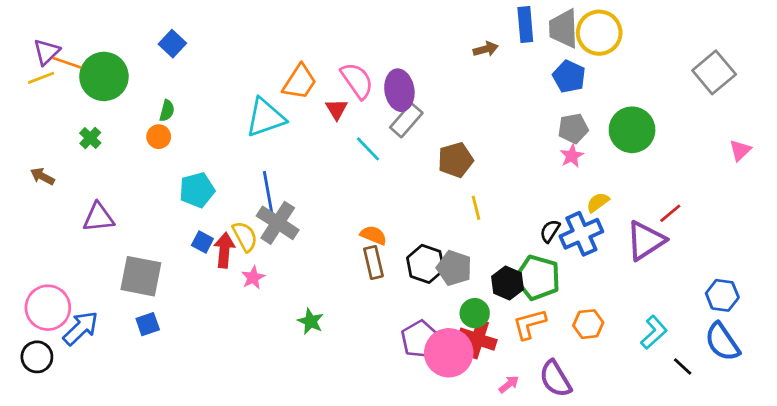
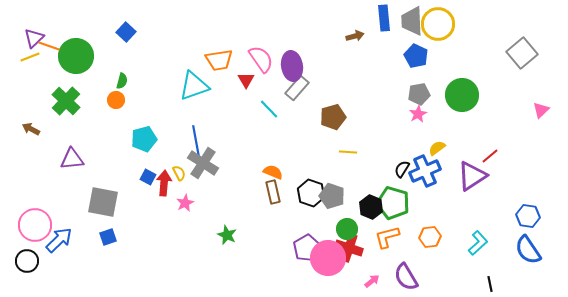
orange trapezoid: (300, 82) -> (219, 60), turned 48
green cross: (90, 138) -> (66, 101), size x1.8
yellow line: (476, 208) -> (348, 152), turned -72
yellow semicircle: (245, 237) -> (179, 173), size x0.7
black line: (683, 366) -> (490, 284), moved, turned 35

